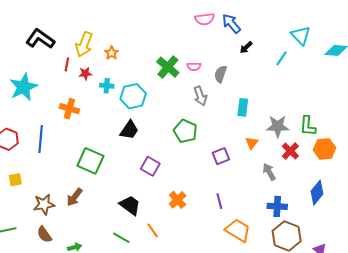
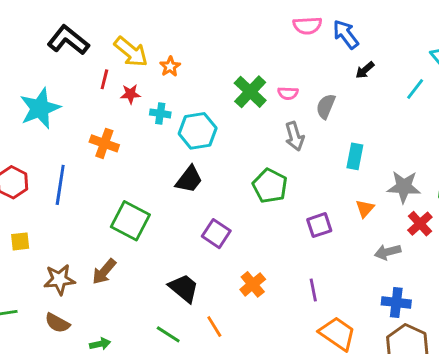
yellow arrow: (84, 44) -> (131, 52), turned -75
gray arrow: (269, 172) -> (388, 252), turned -78
brown semicircle: (44, 234) -> (57, 323), turned -30

